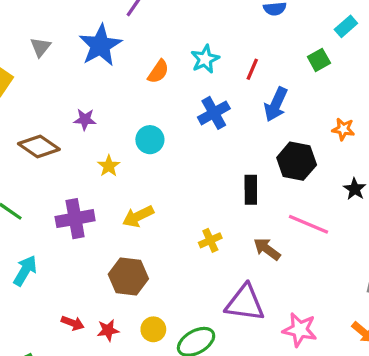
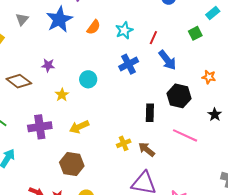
orange semicircle: (158, 72) -> (94, 27), moved
blue arrow: (276, 104) -> (167, 60), turned -65
brown arrow: (267, 249) -> (147, 149), moved

